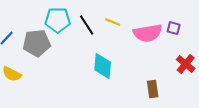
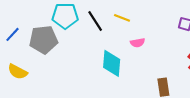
pink semicircle: (148, 33) -> (138, 43), moved, size x0.5

